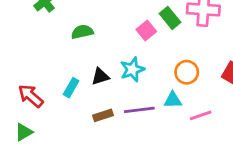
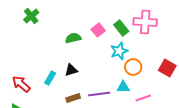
pink square: (146, 30) -> (98, 30), moved
green semicircle: (82, 32) -> (73, 38), moved
cyan star: (132, 69) -> (119, 51), moved

